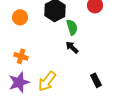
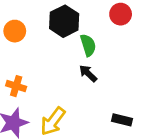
black rectangle: (96, 80) -> (122, 120), turned -48

